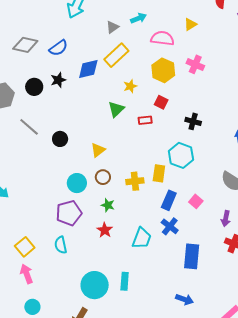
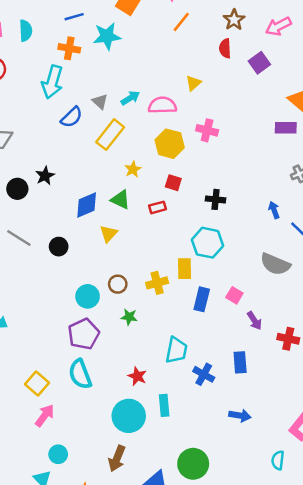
cyan arrow: (138, 18) -> (130, 98), moved
gray triangle: (112, 27) -> (100, 102), turned -32
blue semicircle: (58, 48) -> (72, 117), moved
blue diamond: (88, 69) -> (87, 205), moved
green triangle: (116, 109) -> (120, 200), turned -42
yellow triangle: (98, 150) -> (109, 234), moved
purple arrow: (226, 219) -> (255, 321), moved, turned -35
blue cross: (170, 226) -> (204, 374), moved
red star: (105, 230) -> (137, 376), moved
cyan semicircle: (61, 245) -> (80, 374), size x1.4
blue rectangle: (192, 256) -> (240, 362), size x0.7
pink arrow: (27, 274) -> (45, 416), turned 66

